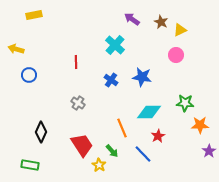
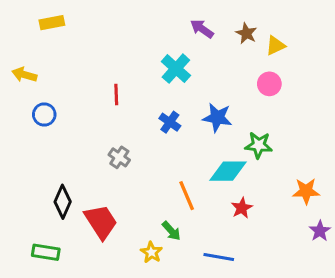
green star: (185, 103) -> (259, 145), moved
red trapezoid: (82, 145) -> (101, 222), moved
blue line: (143, 154) -> (219, 257), moved, turned -36

